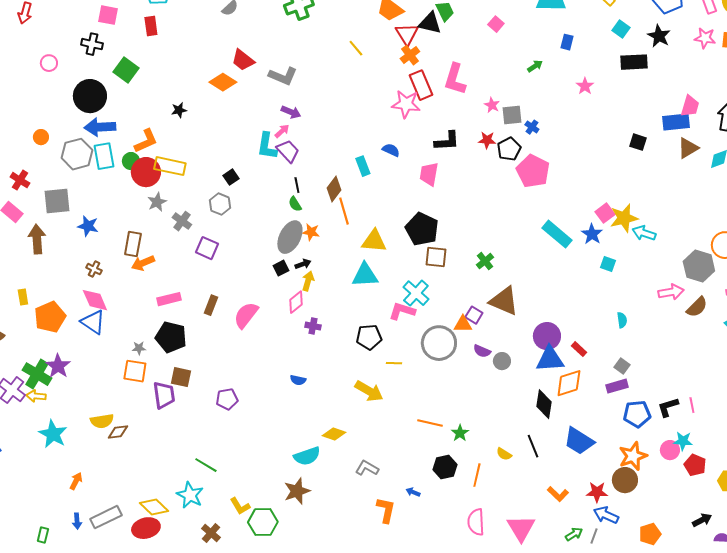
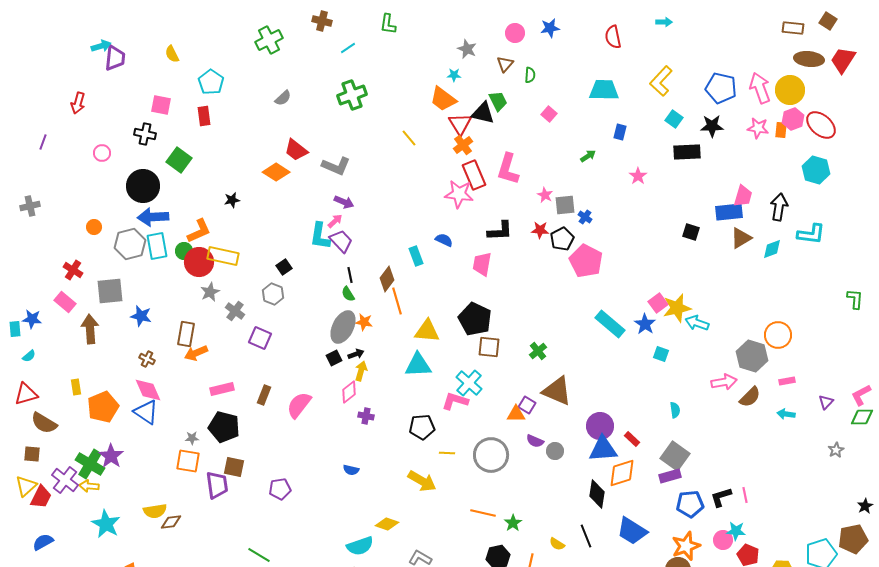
black star: (659, 36) -> (712, 126), turned -30
gray circle: (439, 343) -> (491, 455), moved
gray square: (622, 366) -> (675, 456), size x1.8

